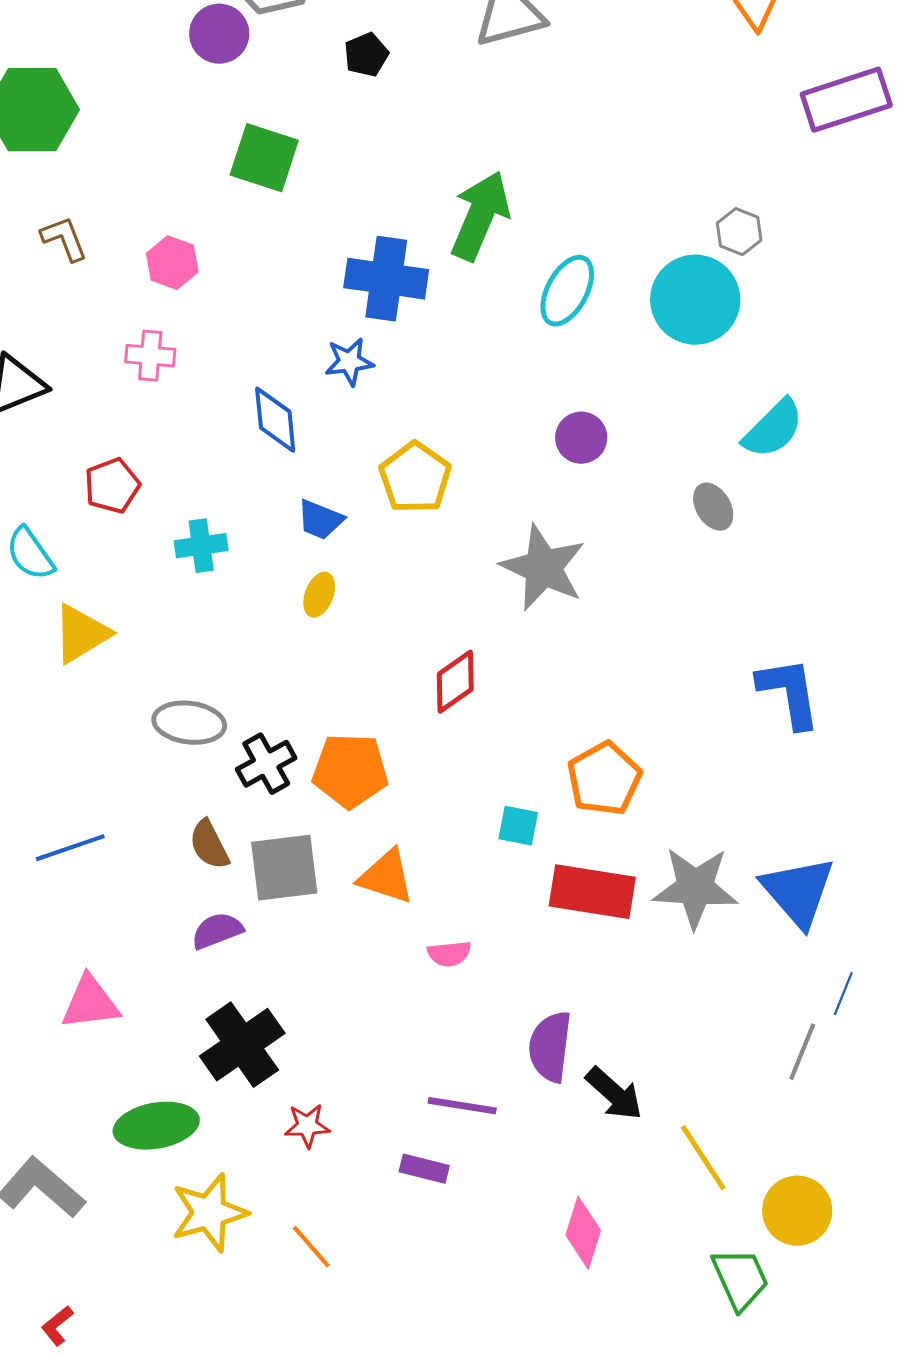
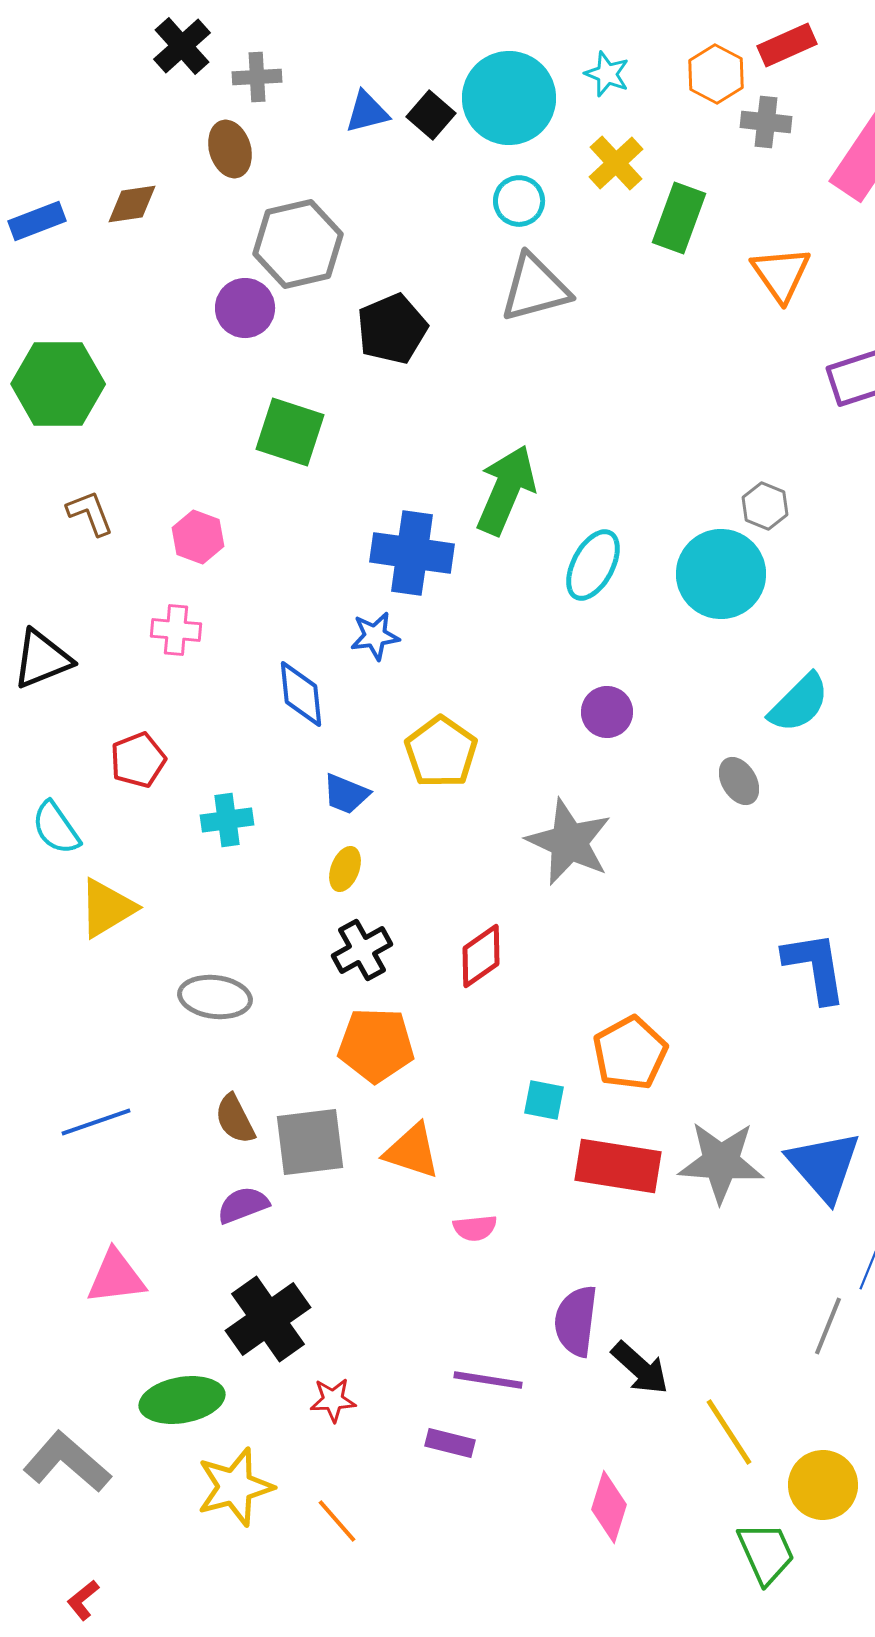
black pentagon: (366, 55) -> (392, 329), size x1.6
black cross: (266, 764) -> (362, 950), moved

